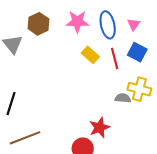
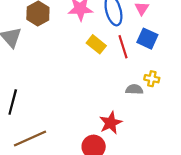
yellow cross: (139, 89) -> (152, 79), size x0.6

